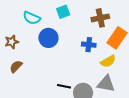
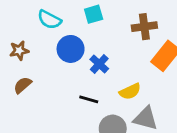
blue cross: (89, 45) -> (99, 64), moved, turned 32
yellow semicircle: (108, 61) -> (130, 91), moved
black line: (64, 86) -> (89, 99), moved

